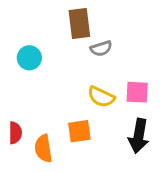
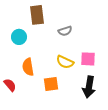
brown rectangle: (79, 23) -> (37, 15), moved
red semicircle: (15, 133) -> (10, 85), turned -40
orange semicircle: (43, 148) -> (28, 67), moved

